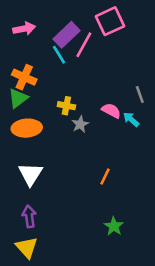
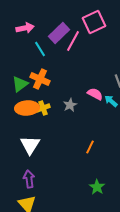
cyan line: (59, 55) -> (40, 49), moved
orange cross: (24, 77) -> (40, 79), moved
yellow cross: (66, 106) -> (43, 108), moved, turned -32

